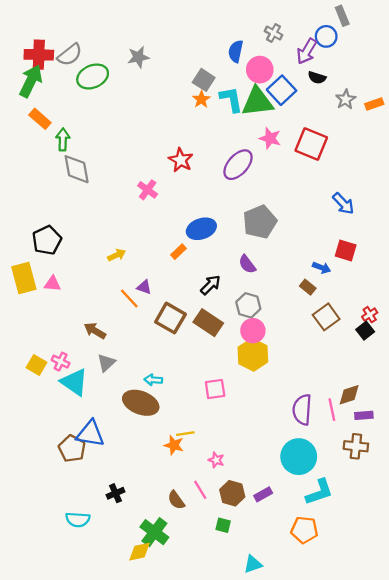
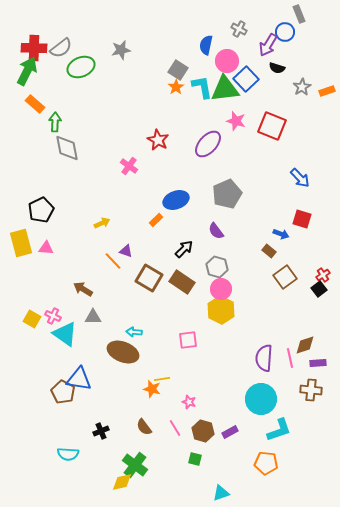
gray triangle: (106, 363) -> (93, 317), turned 42
brown semicircle: (176, 500) -> (144, 427), moved

